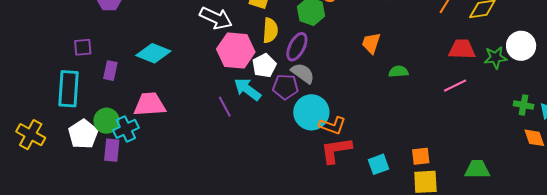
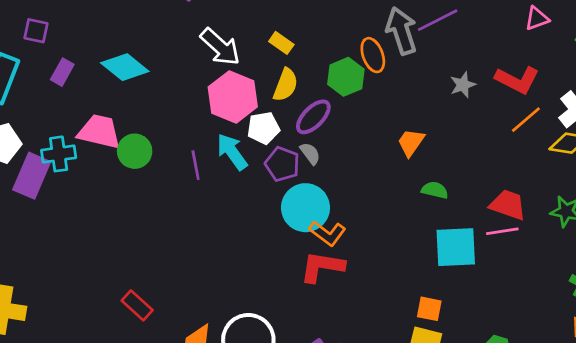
red trapezoid: (462, 49) -> (508, 205), moved
gray semicircle: (303, 73) -> (310, 153), size x0.7
green circle: (106, 121) -> (135, 151), moved
purple rectangle: (112, 150) -> (32, 176), size x1.4
cyan square: (378, 164) -> (456, 247), moved, size x1.6

